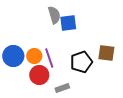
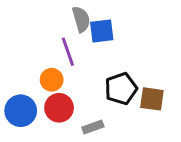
brown square: (106, 53) -> (152, 99), moved
blue circle: (13, 56) -> (21, 111), moved
purple line: (49, 58) -> (68, 52), moved

